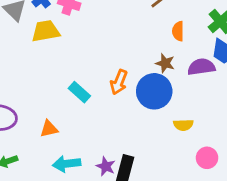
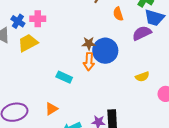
brown star: (165, 63) -> (89, 43), moved
blue circle: (154, 91) -> (105, 51), moved

